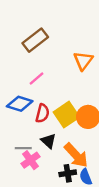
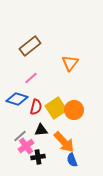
black triangle: (48, 141) -> (41, 130), turned -48
gray line: (23, 148) -> (20, 136), turned -40
black cross: (68, 173) -> (38, 157), moved

